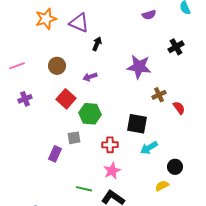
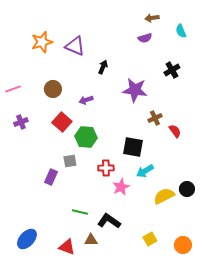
black arrow: (97, 44) -> (103, 67), moved
black circle: (175, 167) -> (187, 189), moved
pink star: (112, 171) -> (121, 187), moved
yellow semicircle: (162, 186) -> (164, 196), moved, size x1.5

